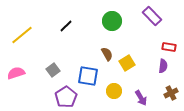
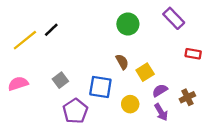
black line: (66, 26) -> (51, 30), moved
purple semicircle: (163, 66) -> (160, 90), moved, turned -128
brown cross: (171, 93) -> (187, 97), moved

